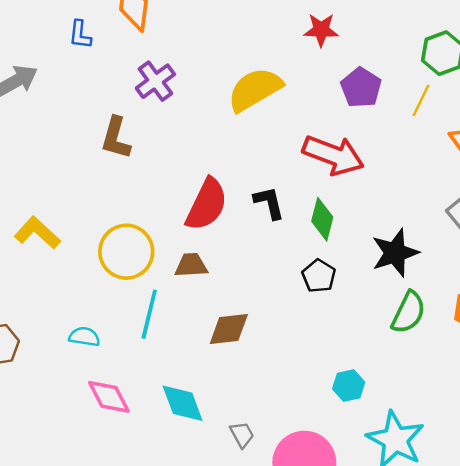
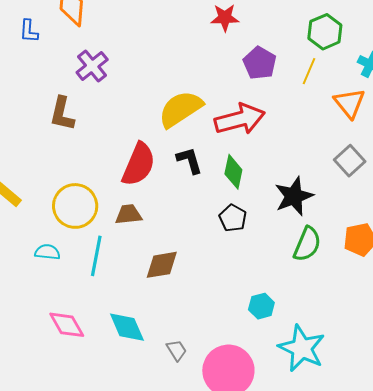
yellow semicircle: (255, 89) -> (181, 109), moved
red arrow: (333, 155) -> (240, 119), turned -33
cyan semicircle: (84, 337) -> (47, 252), moved

